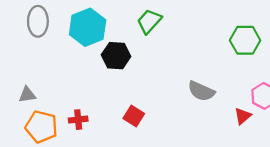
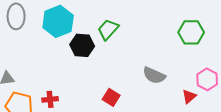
green trapezoid: (149, 21) -> (108, 29), moved
red square: (134, 116) -> (111, 97), moved

